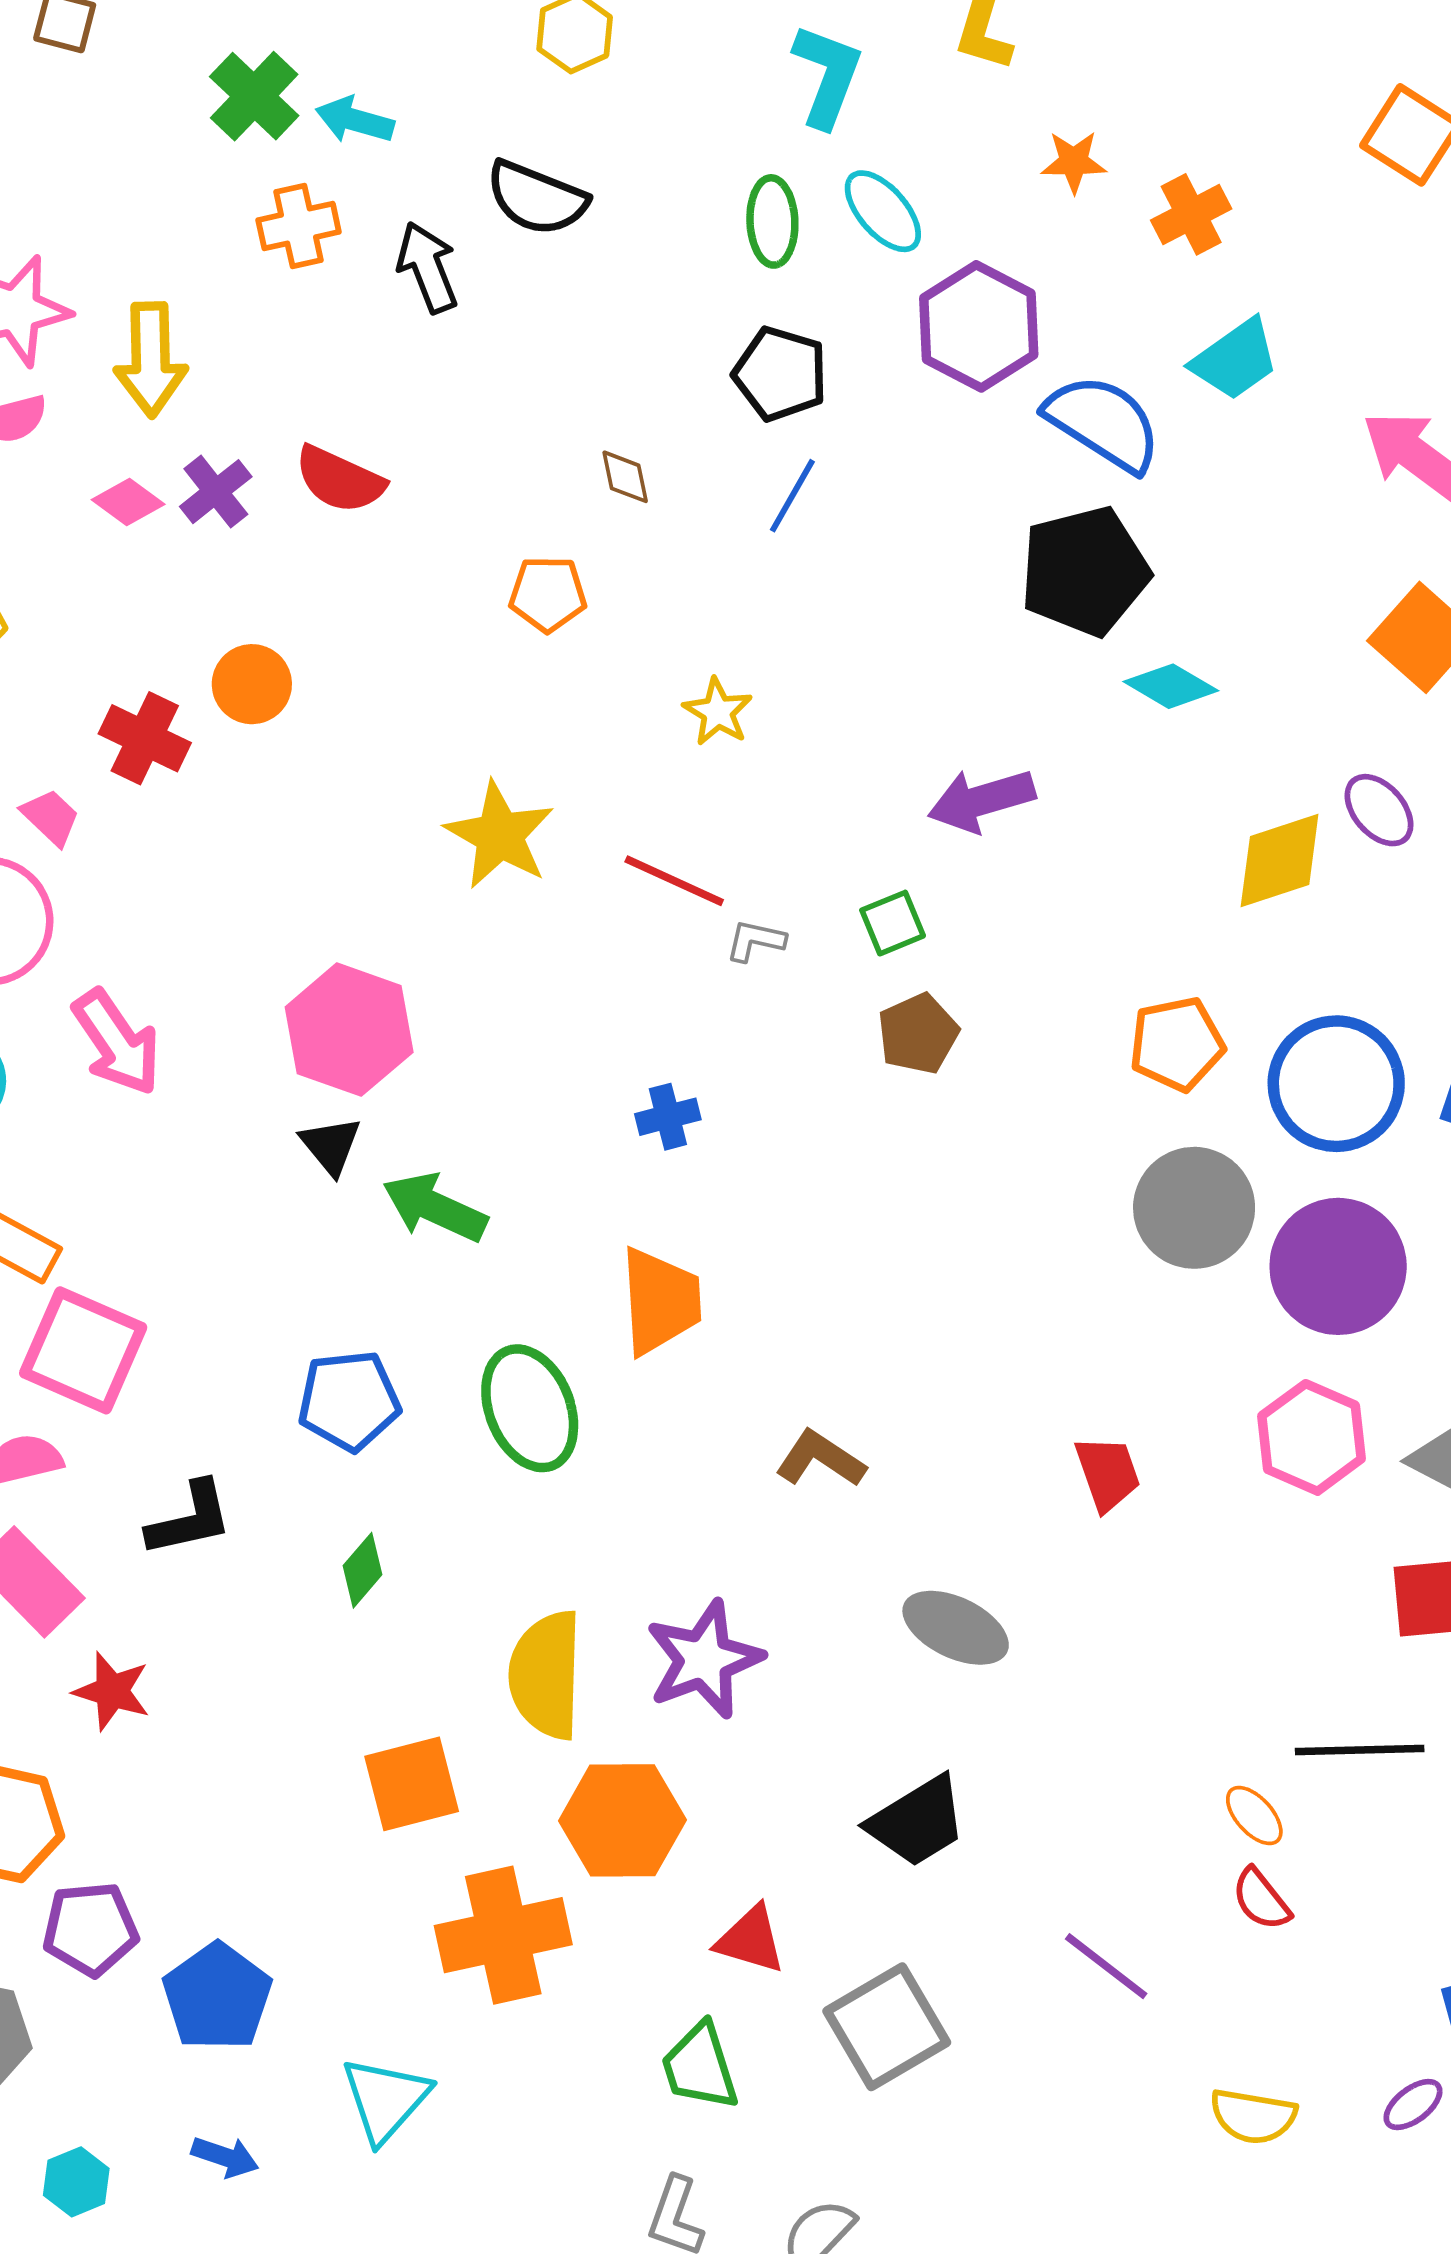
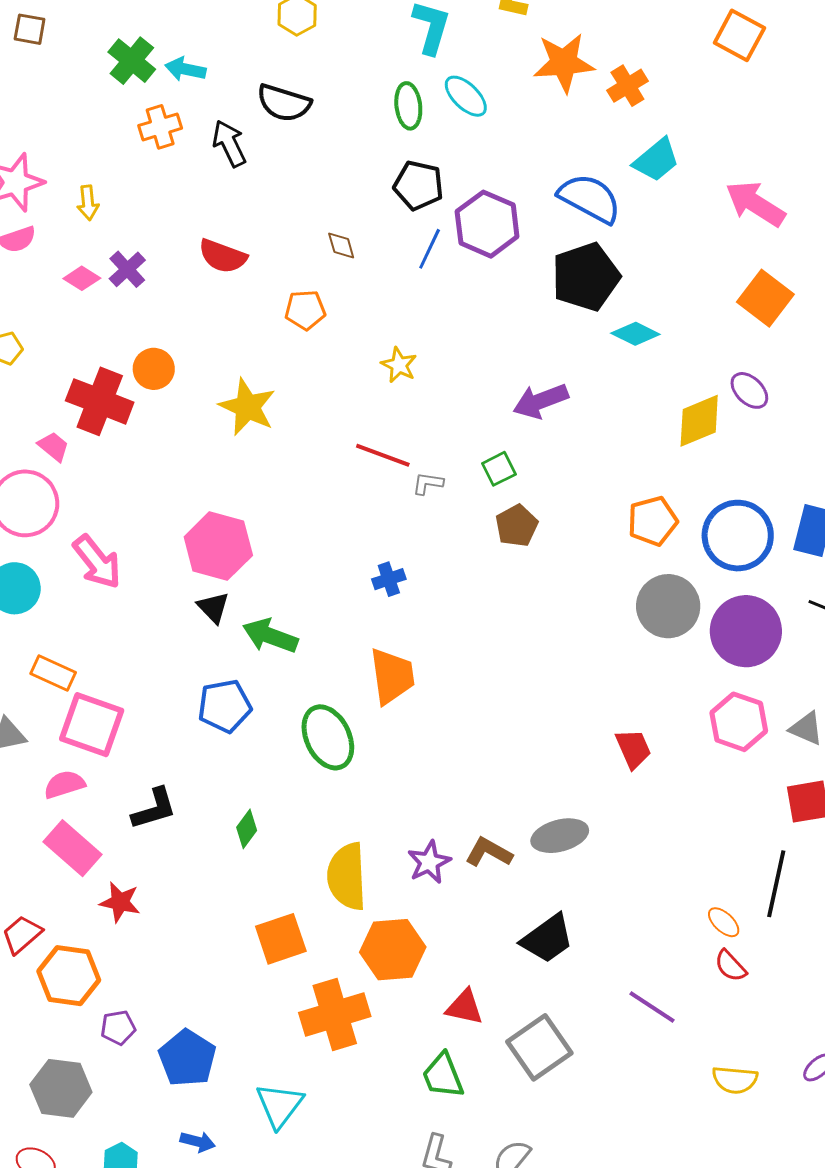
orange star: (1074, 162) -> (564, 63), size x1.8
purple hexagon: (979, 326) -> (487, 224), moved
yellow arrow: (151, 360) -> (88, 203), size x0.6
red semicircle: (340, 480) -> (223, 256), moved
red cross: (145, 738) -> (100, 401), size x1.4
yellow star: (500, 835) -> (247, 407), moved
blue pentagon: (349, 1401) -> (225, 706), moved
brown L-shape: (820, 1459) -> (489, 852), moved
gray ellipse: (956, 1628) -> (560, 836), turned -36
purple star: (704, 1659) -> (429, 862), size x0.7
black line: (1360, 1750) -> (776, 884), turned -72
purple pentagon: (90, 1929) -> (118, 1028), size x0.7

